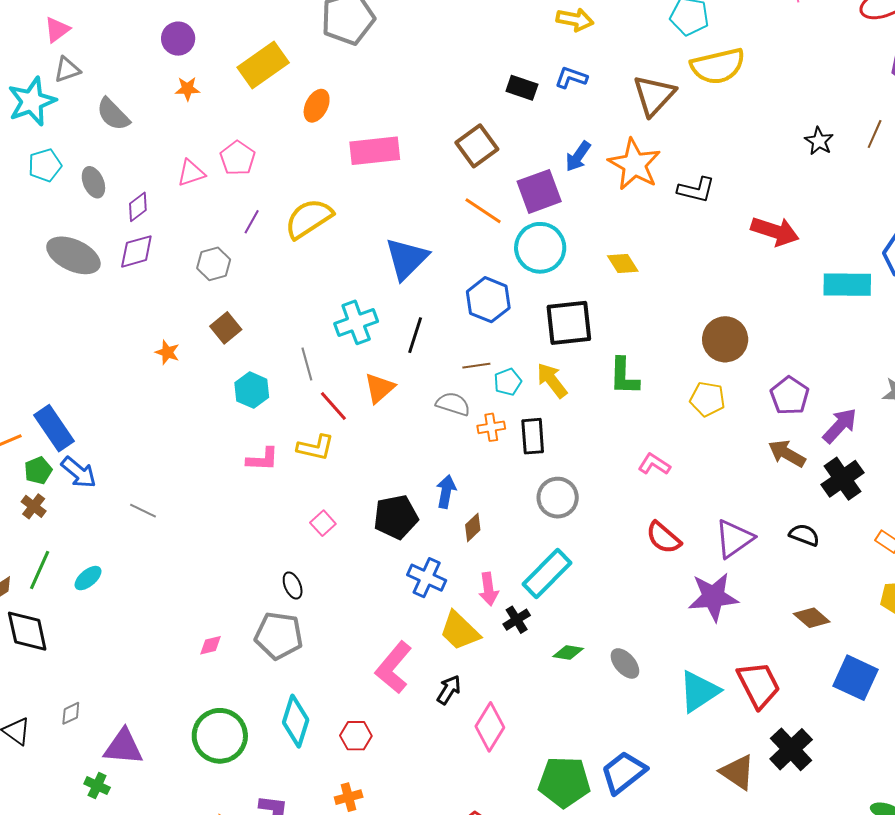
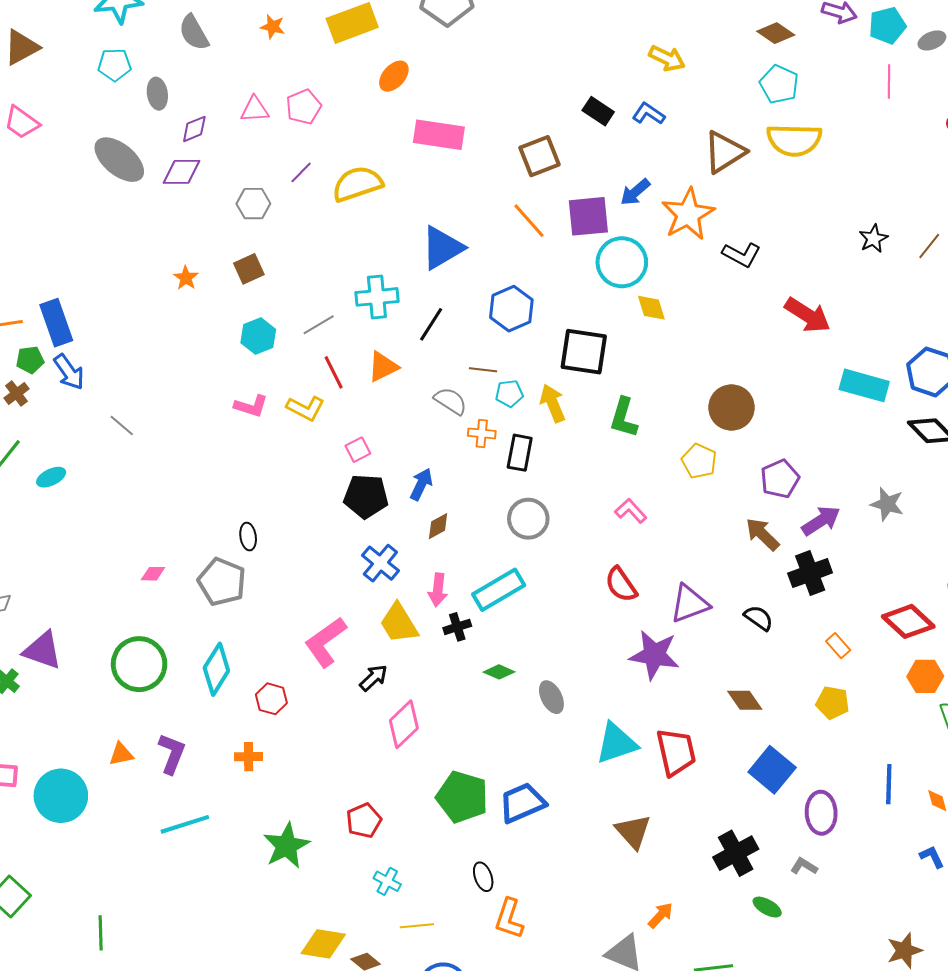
cyan circle: (540, 248) -> (622, 262), moved
gray line: (307, 364) -> (319, 325), turned 60
pink square: (323, 523) -> (358, 450), moved
black cross: (791, 749) -> (736, 853), moved

